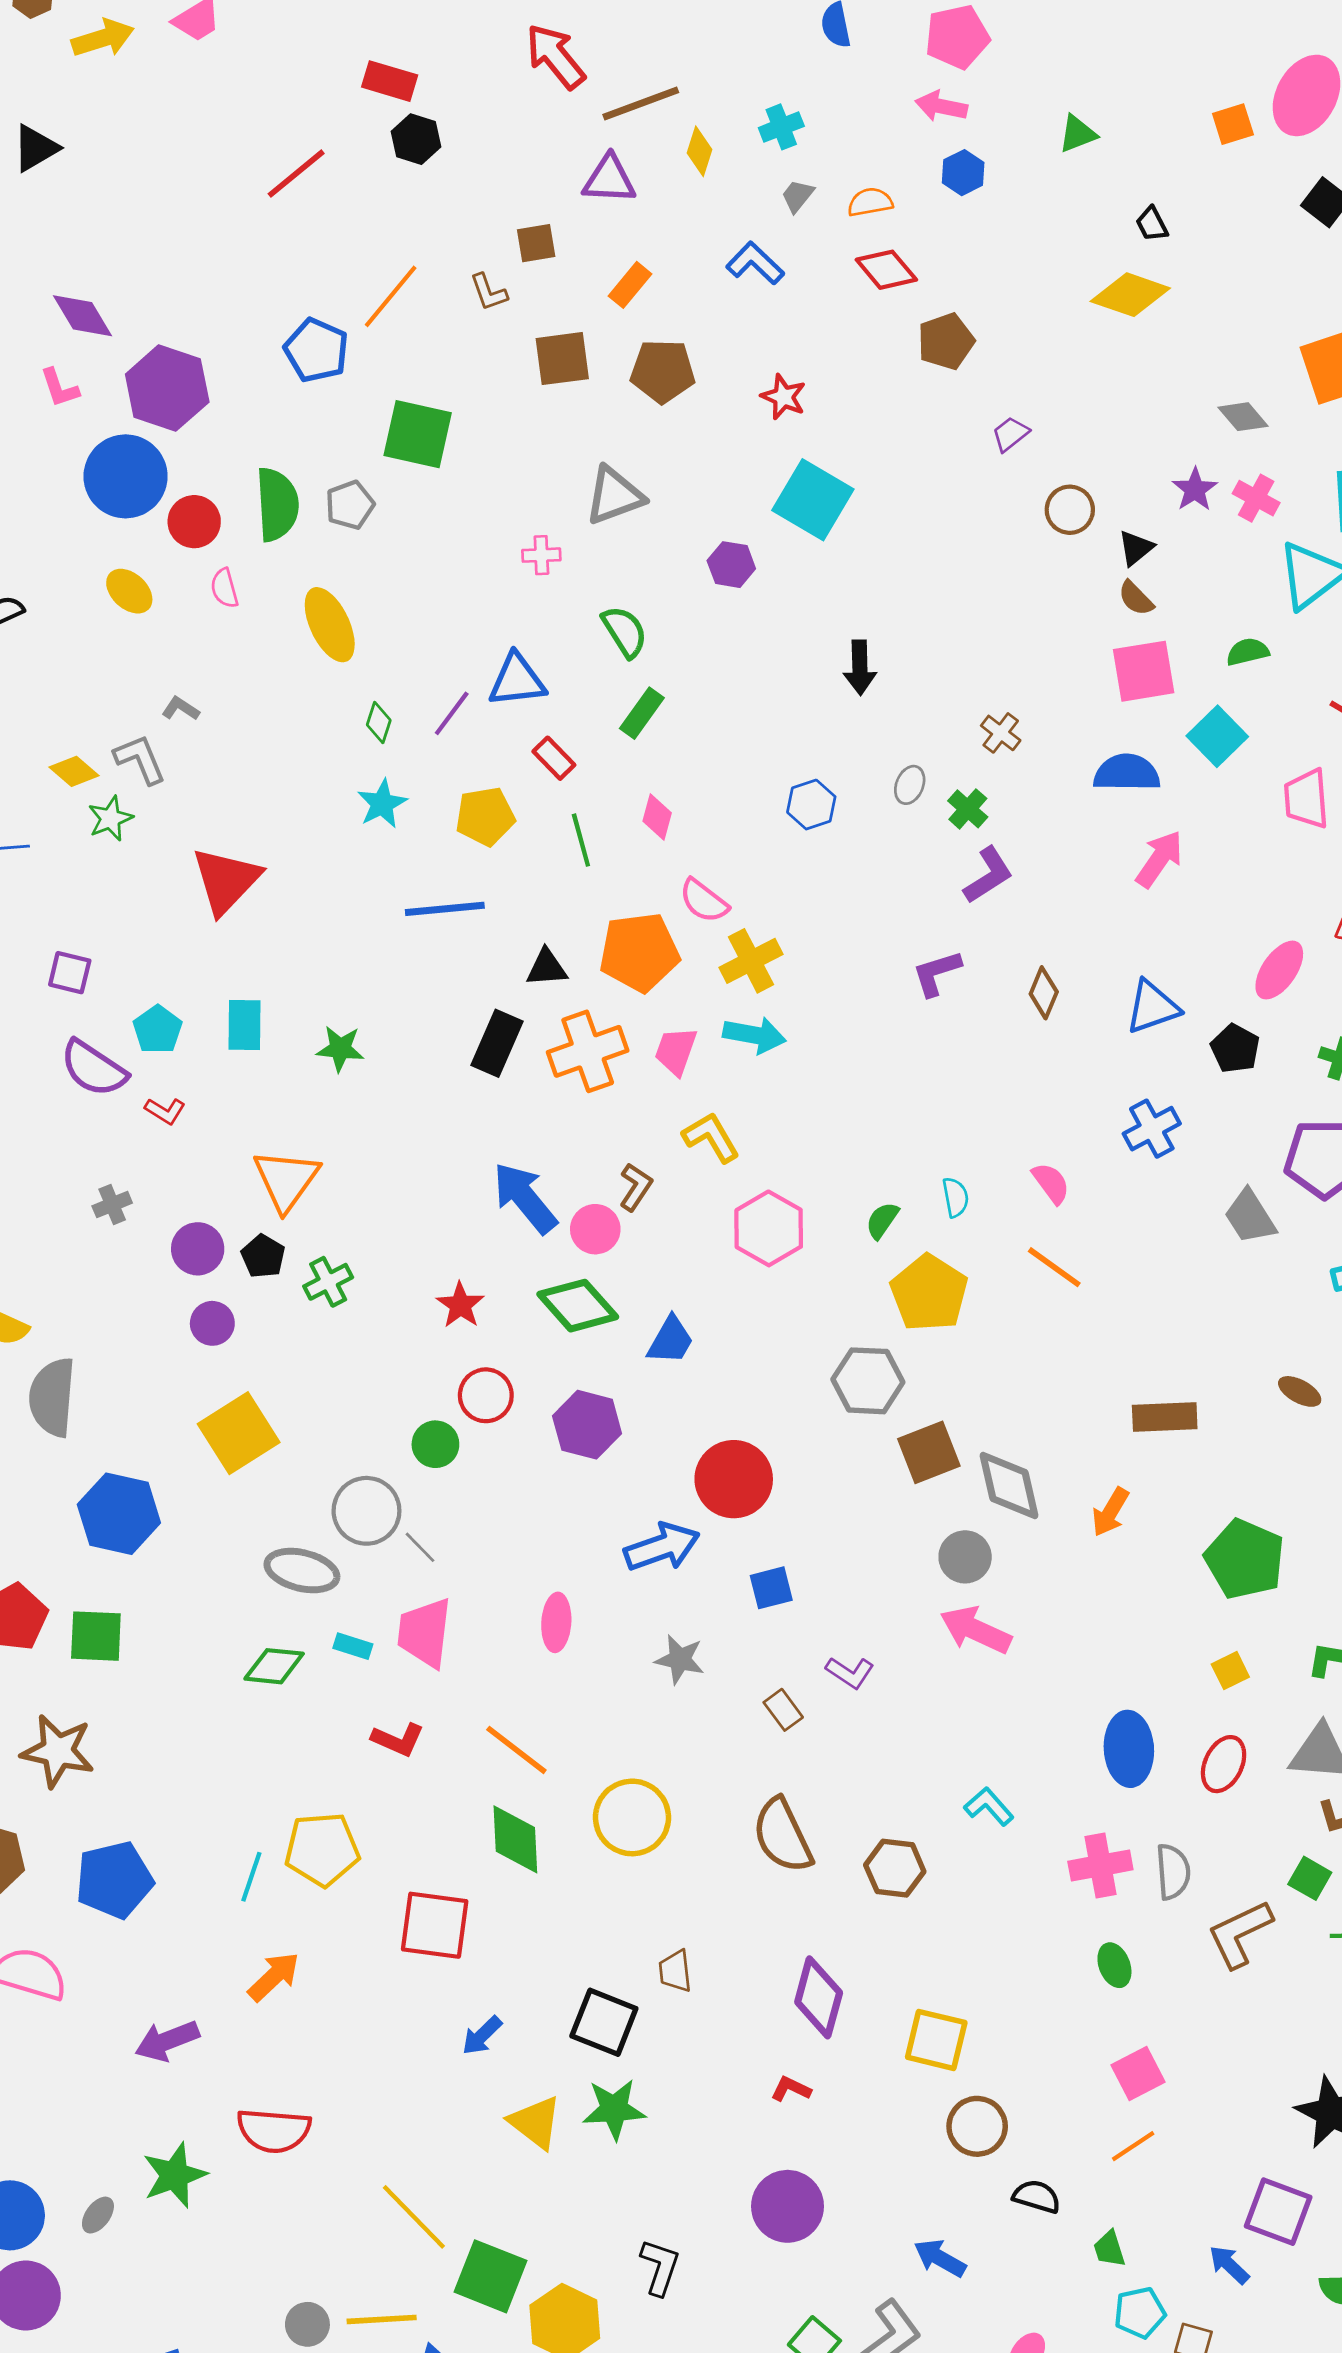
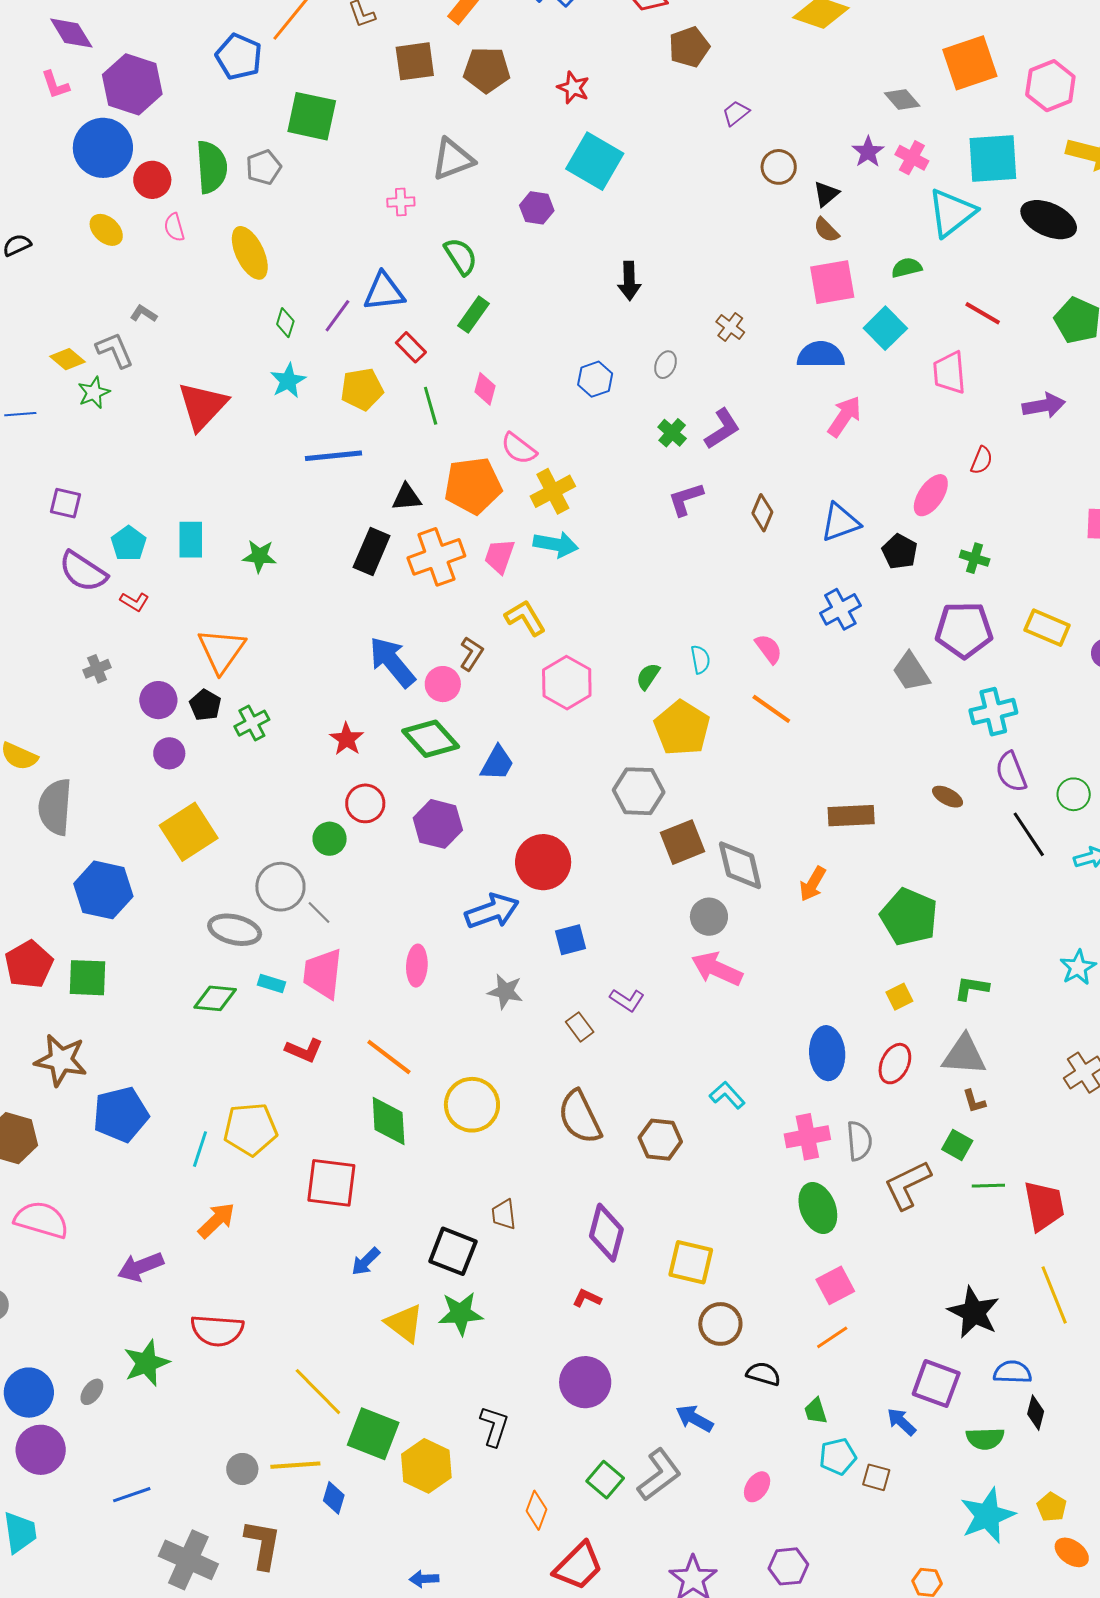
green cross: (968, 809) -> (672, 433), moved
red triangle: (226, 880) -> (203, 406), moved
blue pentagon: (114, 1880) -> (121, 1114), moved
green ellipse: (1114, 1965) -> (818, 1208), size x1.6

